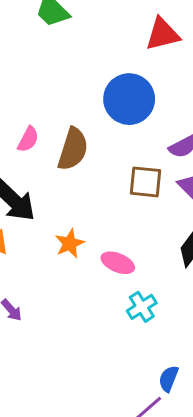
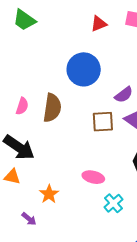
red triangle: (163, 34) -> (99, 24), size x0.7
orange star: (70, 243) -> (49, 194), moved

